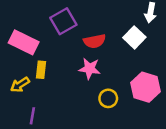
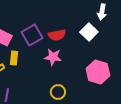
purple square: (63, 21) -> (32, 35), moved
yellow circle: (108, 98) -> (58, 92), moved

